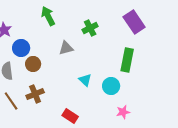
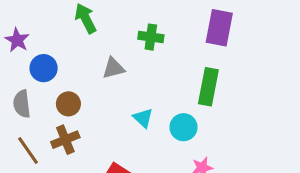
purple rectangle: (134, 22) -> (219, 28), turned 45
green cross: (90, 28) -> (151, 37), turned 35
brown circle: (33, 64) -> (68, 104), moved

